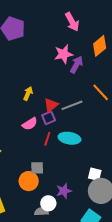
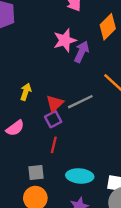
pink semicircle: (30, 124) -> (15, 128), moved
cyan ellipse: (69, 138) -> (80, 176), moved
gray square: (37, 168) -> (36, 172), moved

